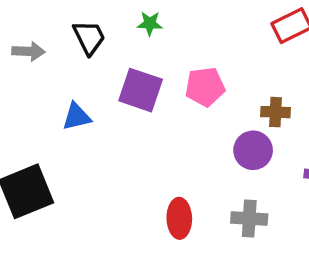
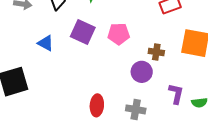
blue triangle: (77, 117) -> (46, 43), turned 36

